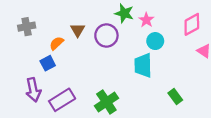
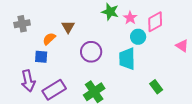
pink diamond: (192, 24) -> (155, 22), moved
purple circle: (106, 35) -> (91, 52), moved
blue square: (48, 63) -> (41, 57), turned 32

